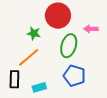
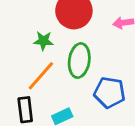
green ellipse: (69, 46) -> (79, 61), moved

